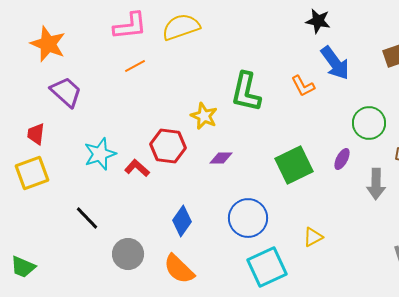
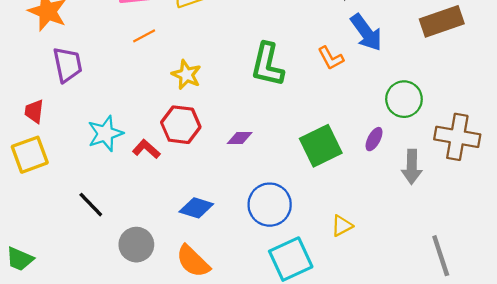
purple trapezoid: (66, 92) -> (68, 65), turned 36
yellow star: (204, 116) -> (186, 75), moved
blue diamond: (182, 221) -> (196, 208), turned 72

